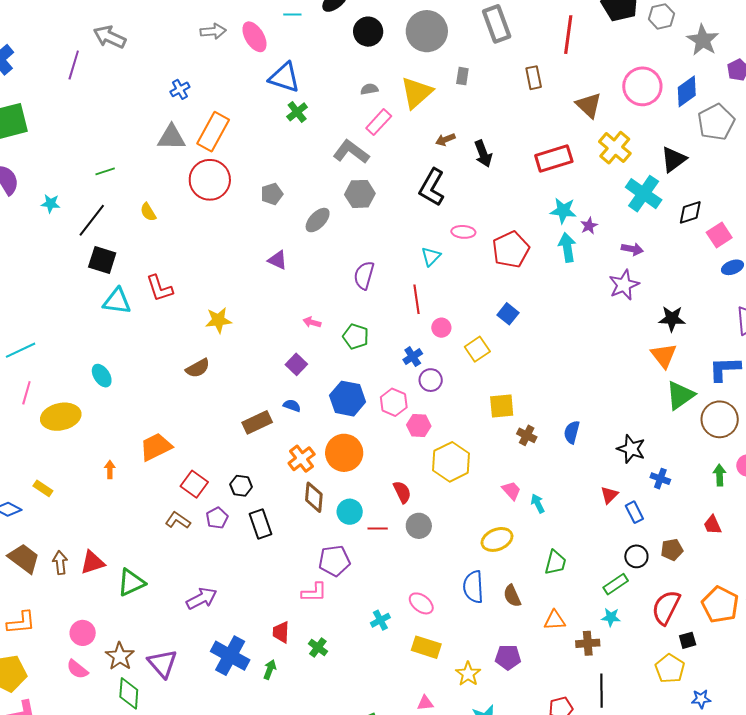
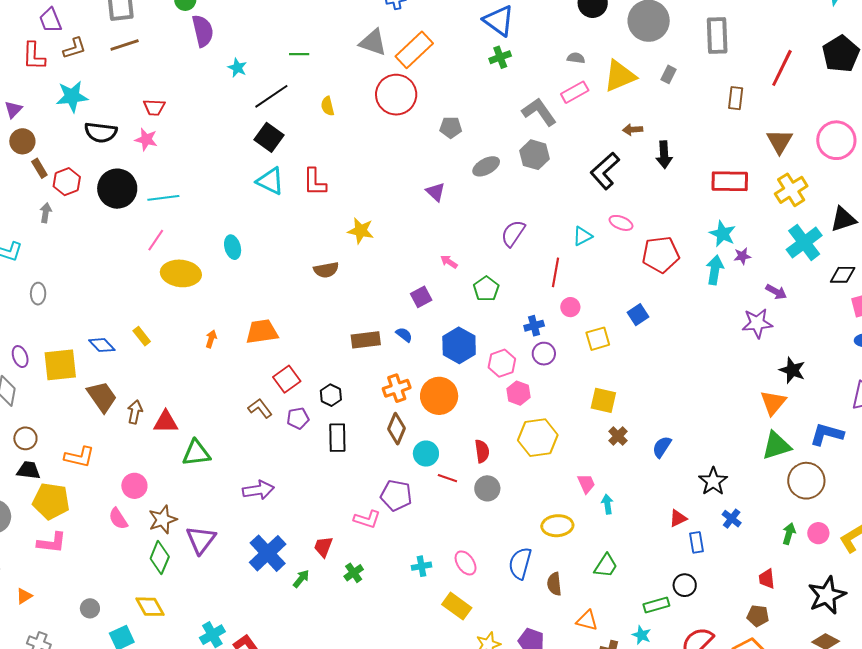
brown pentagon: (672, 550) -> (758, 616), moved

